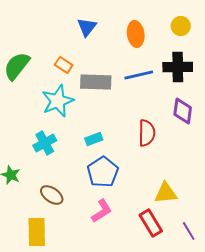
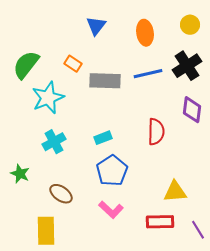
black cross: (178, 67) -> (187, 66), turned -32
cyan star: (58, 101) -> (48, 98), moved
pink L-shape: (102, 211) -> (111, 210), turned 75
red rectangle: (151, 223) -> (160, 222), turned -60

